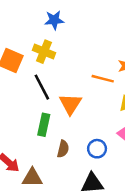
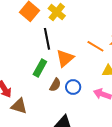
brown semicircle: (63, 149) -> (55, 85), moved
blue circle: (97, 149) -> (73, 87), moved

